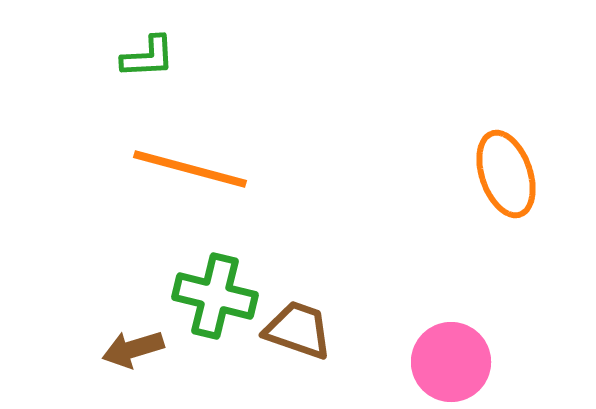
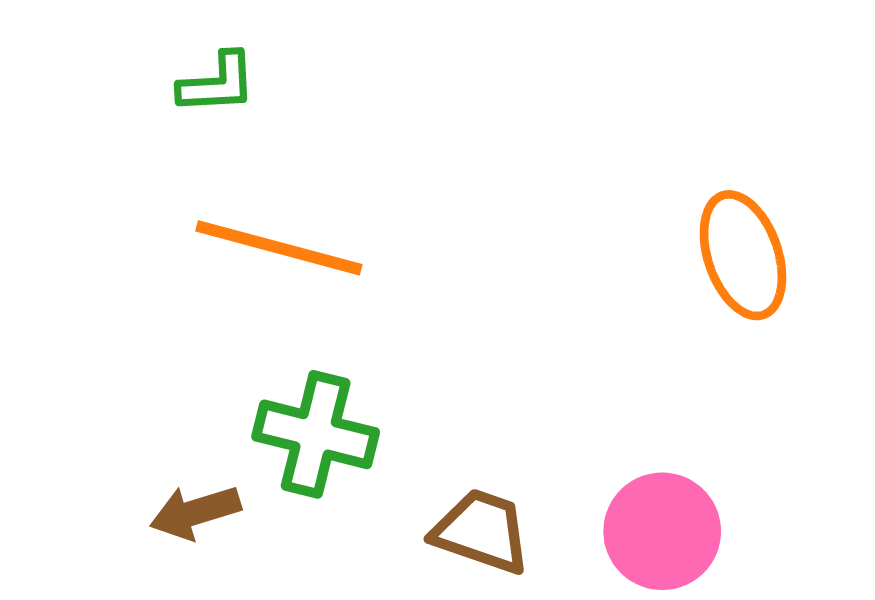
brown trapezoid: (298, 330) -> (482, 531), moved

